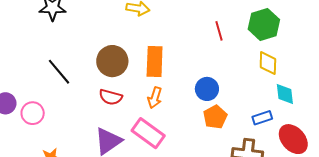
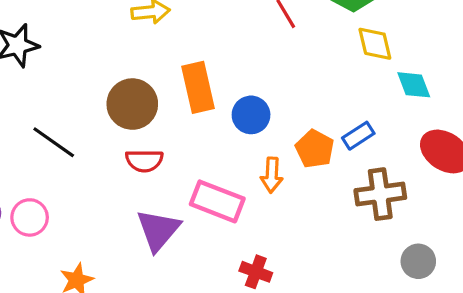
blue circle: (207, 89) -> (251, 115), moved
orange arrow: (155, 98) -> (272, 175), moved
blue rectangle: (262, 118) -> (358, 136), moved

